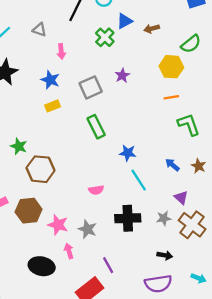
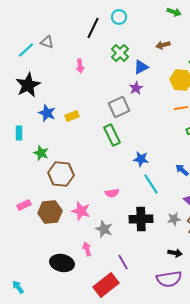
blue triangle: (124, 21) -> (141, 67), moved
gray triangle: (39, 30) -> (47, 42), moved
blue star: (50, 80) -> (47, 113), moved
gray square: (91, 87) -> (119, 107), moved
pink star: (58, 225) -> (81, 211), moved

